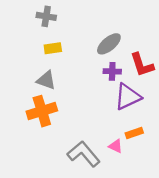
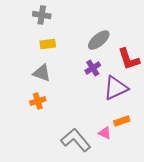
purple cross: (112, 71) -> (93, 68), moved, turned -35
orange cross: (42, 111) -> (38, 101), size x0.6

